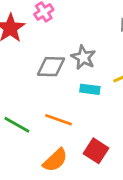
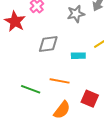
gray star: (83, 57) -> (76, 14), moved, turned -30

